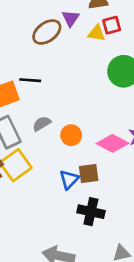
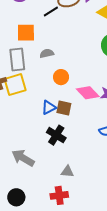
black line: (30, 80) -> (51, 11), moved, turned -56
gray semicircle: (42, 124) -> (47, 53), moved

